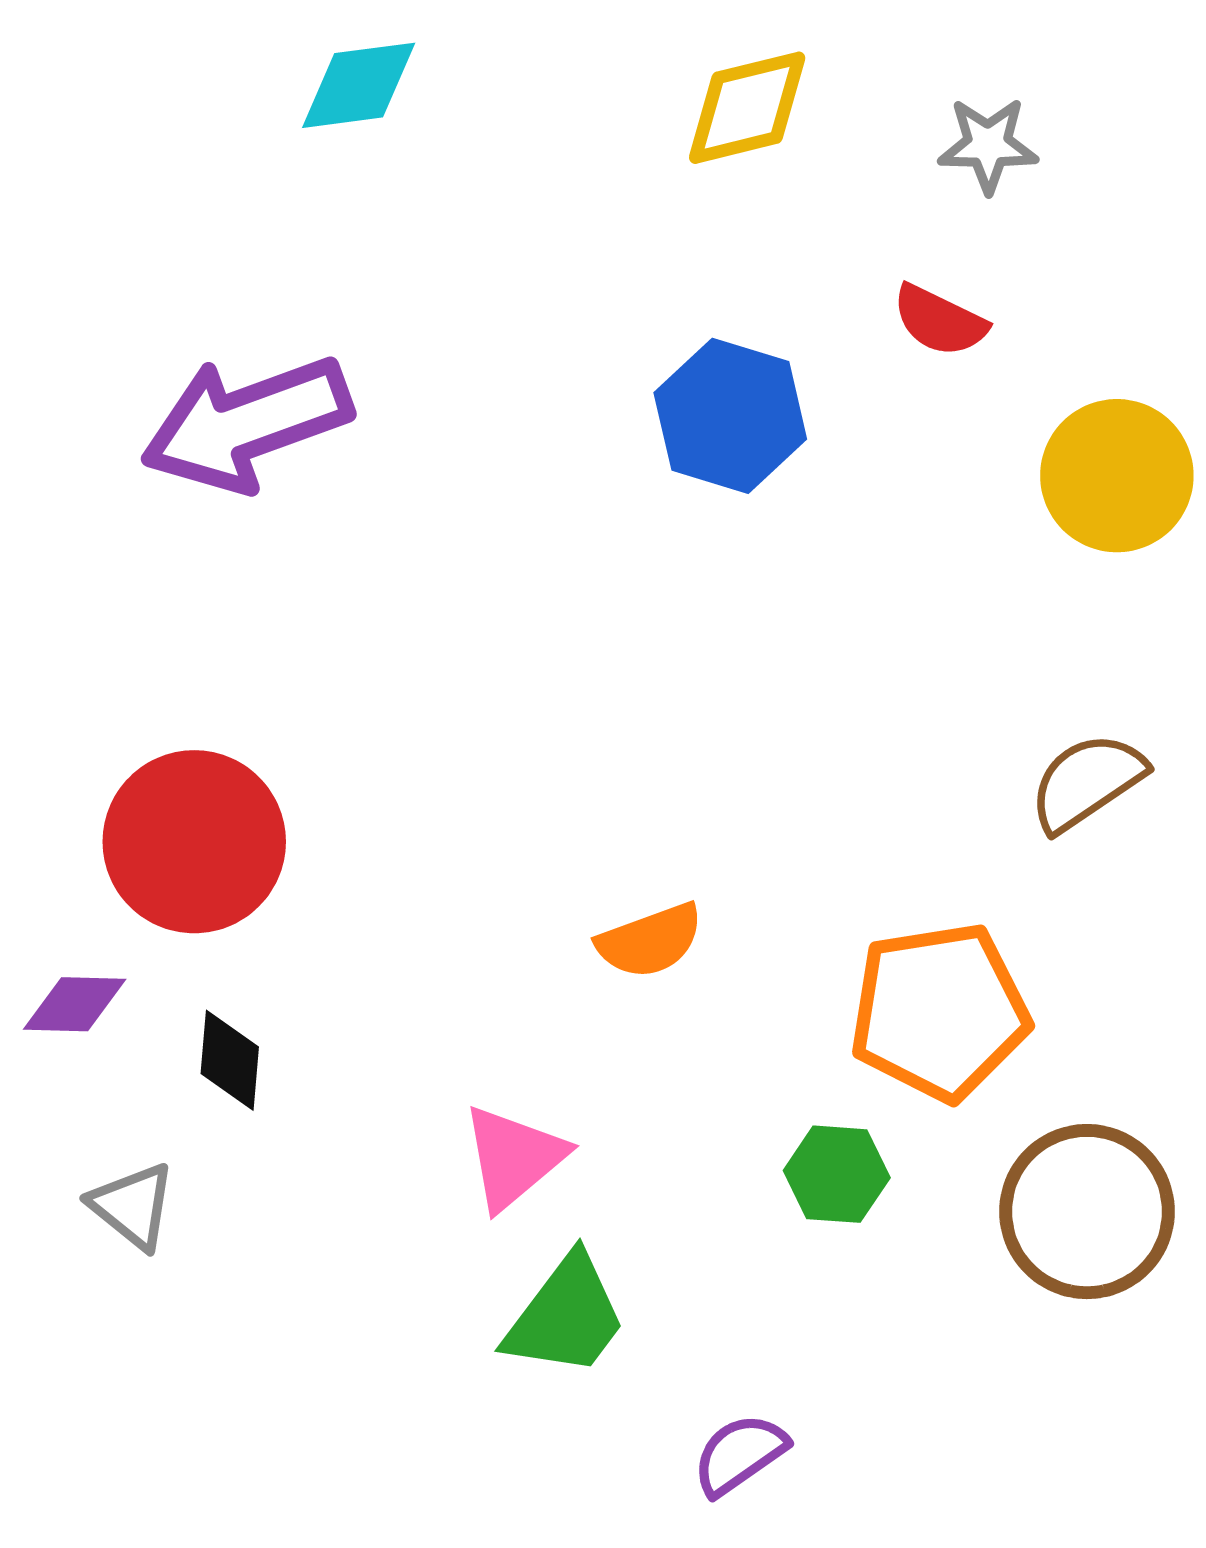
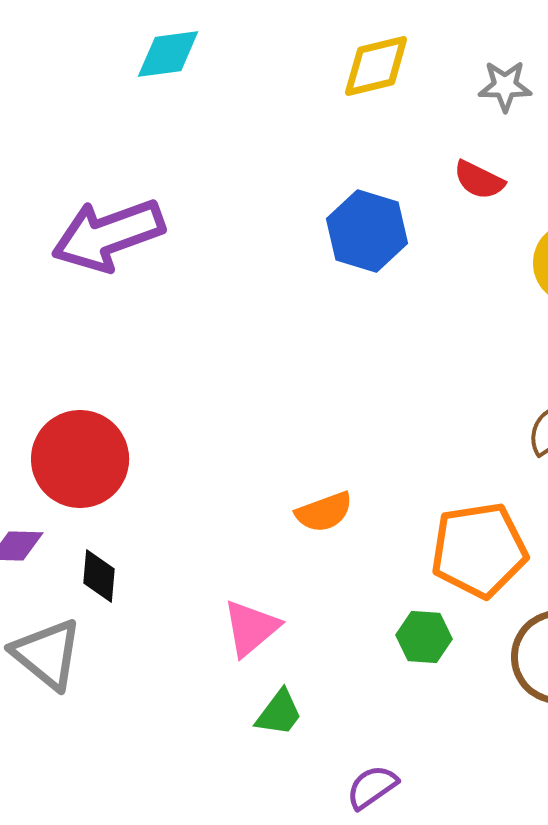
gray triangle: (133, 1206) -> (47, 654), size x1.5
green trapezoid: (566, 1316) -> (279, 713), size x0.7

